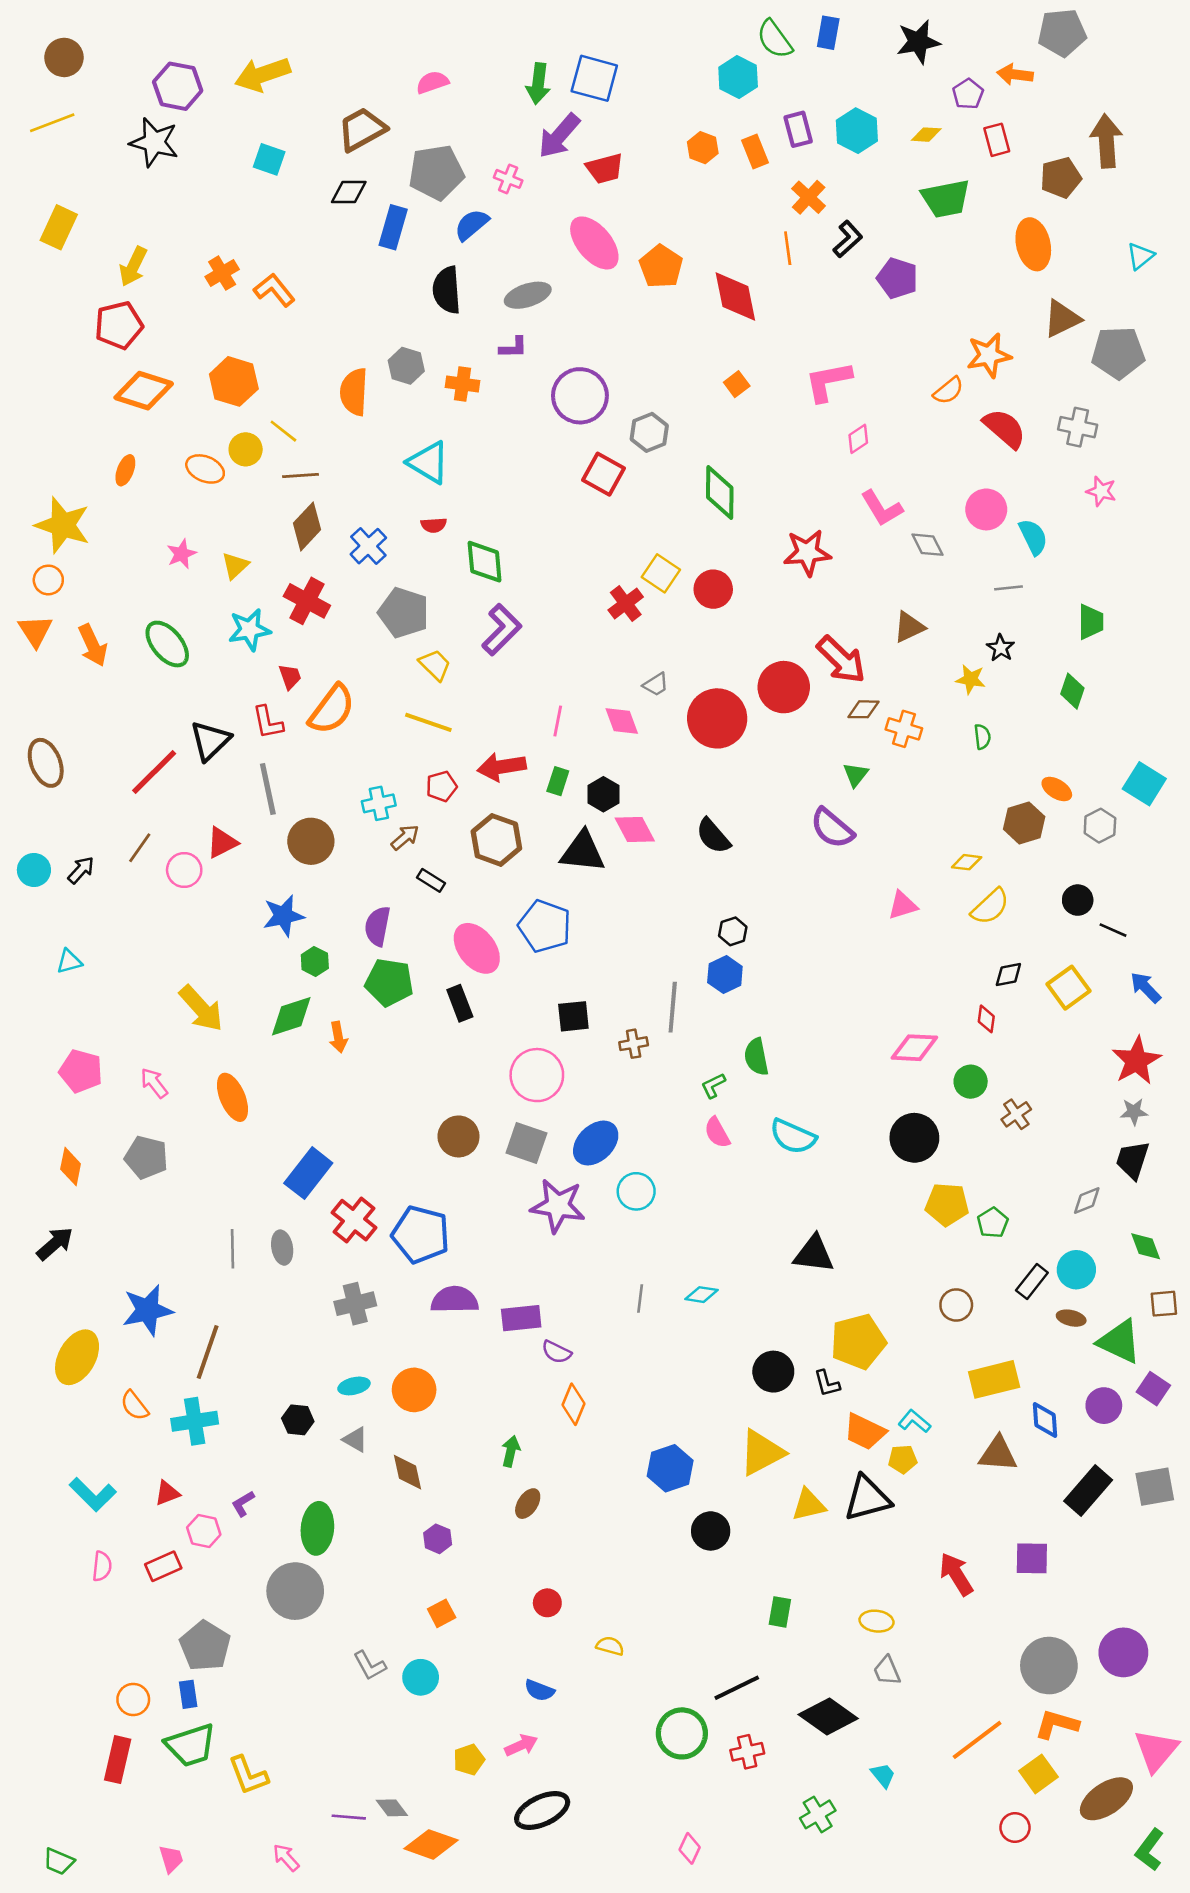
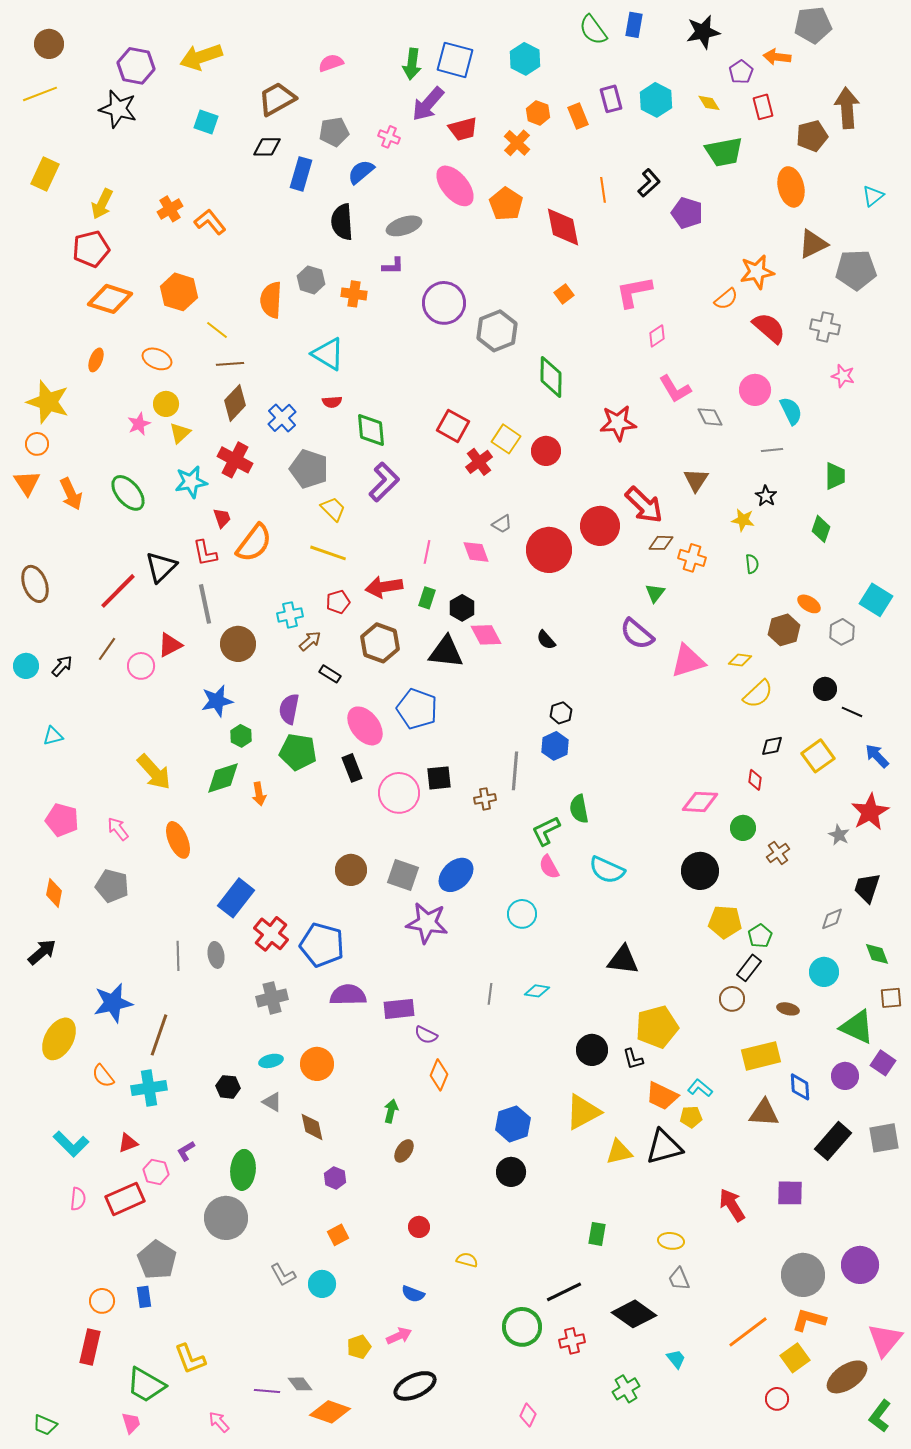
cyan hexagon: (738, 77) -> (525, 59), moved
yellow diamond: (926, 135) -> (709, 103), turned 55
gray pentagon: (436, 172) -> (334, 132), size x0.7
orange cross: (809, 197) -> (517, 143), moved
gray hexagon: (649, 432) -> (497, 331), size x1.4
yellow circle: (246, 449) -> (166, 404), moved
red square: (603, 474) -> (453, 426), moved
brown triangle: (909, 627) -> (696, 480), turned -32
black semicircle: (713, 836) -> (546, 640), size x0.7
pink triangle: (903, 905) -> (688, 661), moved, size x1.5
pink circle: (537, 1075) -> (399, 793), moved
green L-shape: (713, 1086) -> (546, 831), size x1.5
gray star: (1134, 1112) -> (839, 835), moved, turned 30
cyan circle: (636, 1191) -> (522, 914), moved
black rectangle: (1032, 1281) -> (749, 968), moved
brown ellipse: (1071, 1318) -> (788, 1009), moved
black circle: (711, 1531) -> (511, 1172), moved
red rectangle: (163, 1566) -> (125, 1199), size x1.4
green trapezoid: (191, 1745) -> (146, 1385), moved, turned 48

